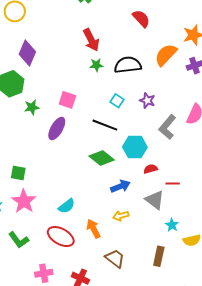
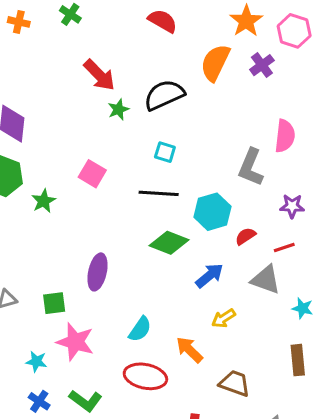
pink square: (67, 100) -> (92, 174), turned 30
purple star: (147, 101) -> (292, 206), moved
purple ellipse: (57, 129) -> (97, 272), moved

